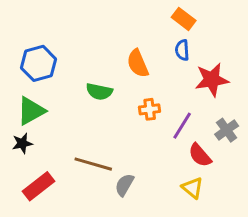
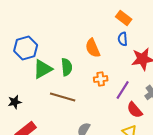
green semicircle: (99, 92) -> (67, 67), turned -108
green triangle: (31, 111) -> (43, 69), moved
brown line: (93, 164) -> (63, 97), moved

